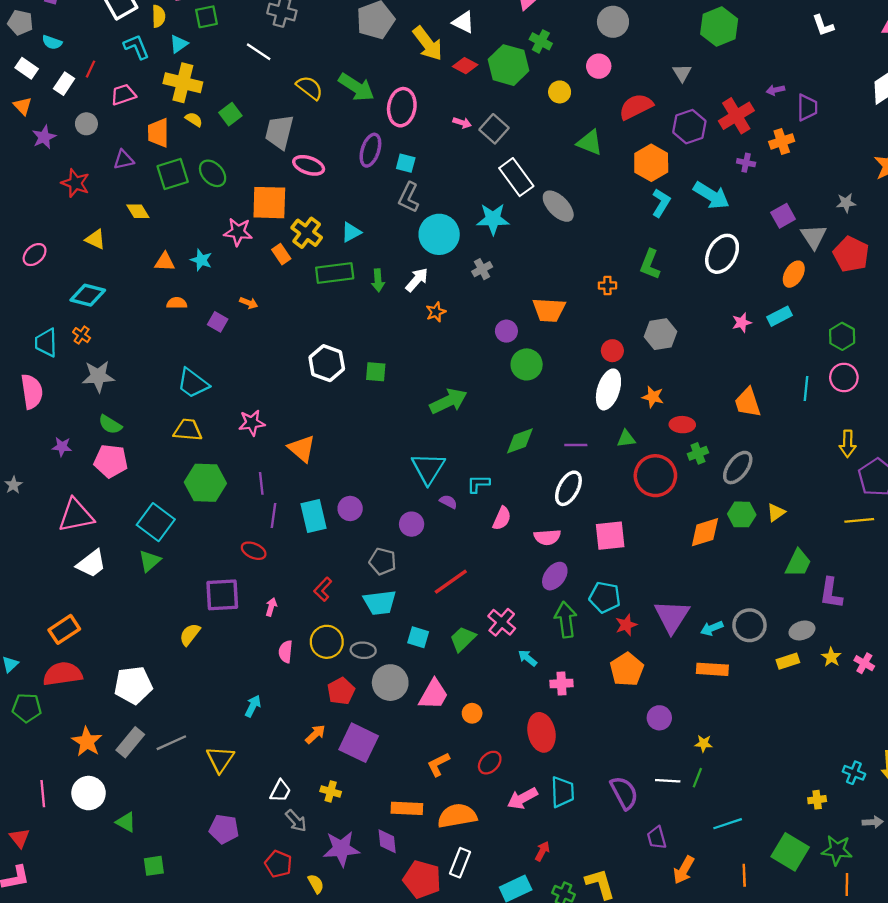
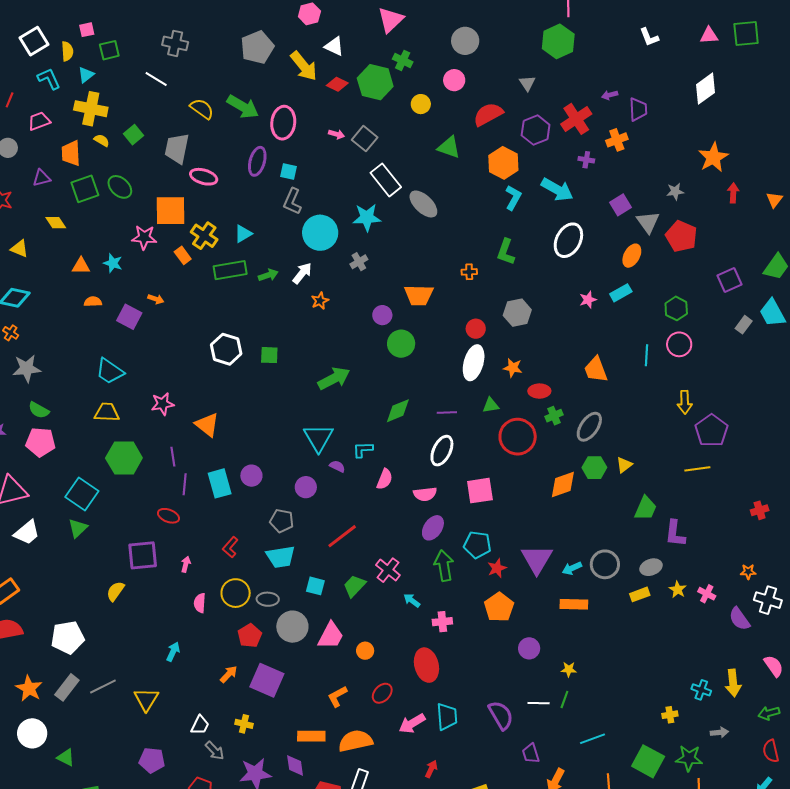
green arrow: (378, 280) -> (268, 275), turned -102
purple square: (218, 322) -> (129, 317), size x1.4

